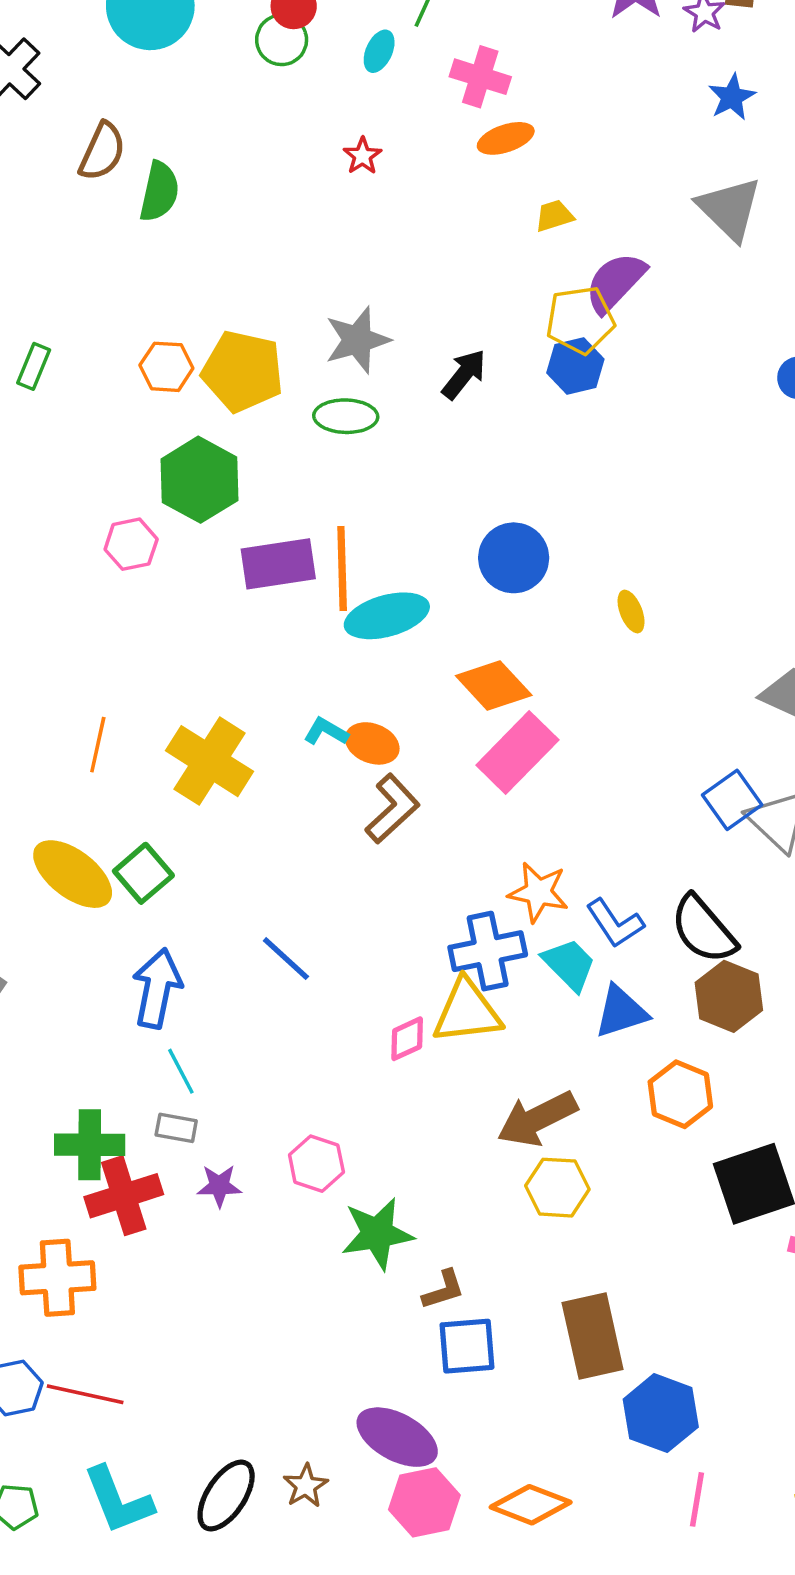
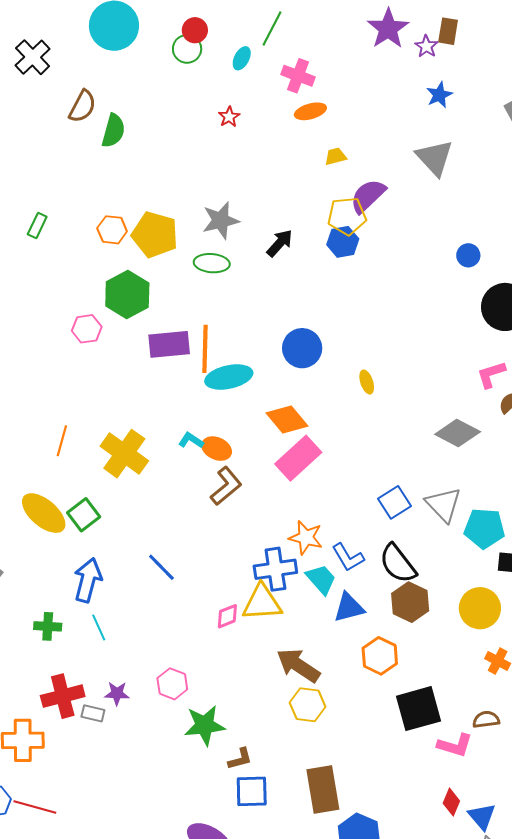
blue square: (732, 800) -> (394, 502), moved
brown arrow: (537, 1119) -> (298, 665), turned 57
gray rectangle: (176, 1128) -> (93, 713), moved
green cross: (90, 1145) -> (48, 626), moved, size x0.7

